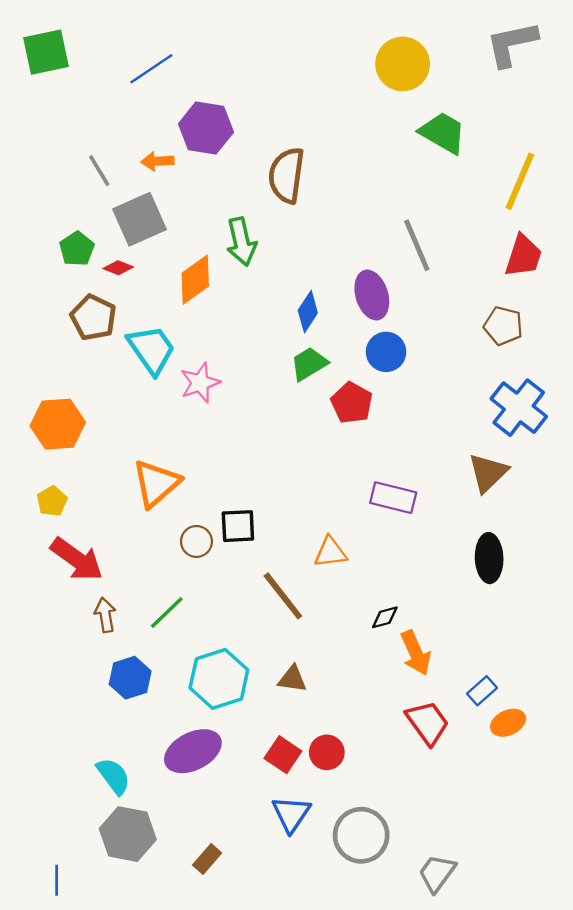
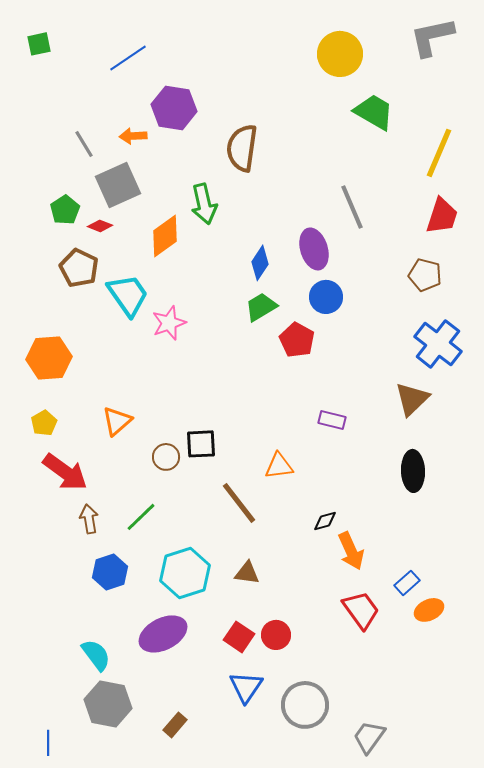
green square: (46, 52) -> (39, 44), size x0.6
orange triangle: (156, 483) -> (117, 421), moved, size x0.7
purple rectangle: (393, 498) -> (332, 420), size x0.7

